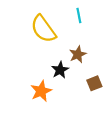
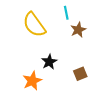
brown star: (78, 54) -> (78, 30), moved

